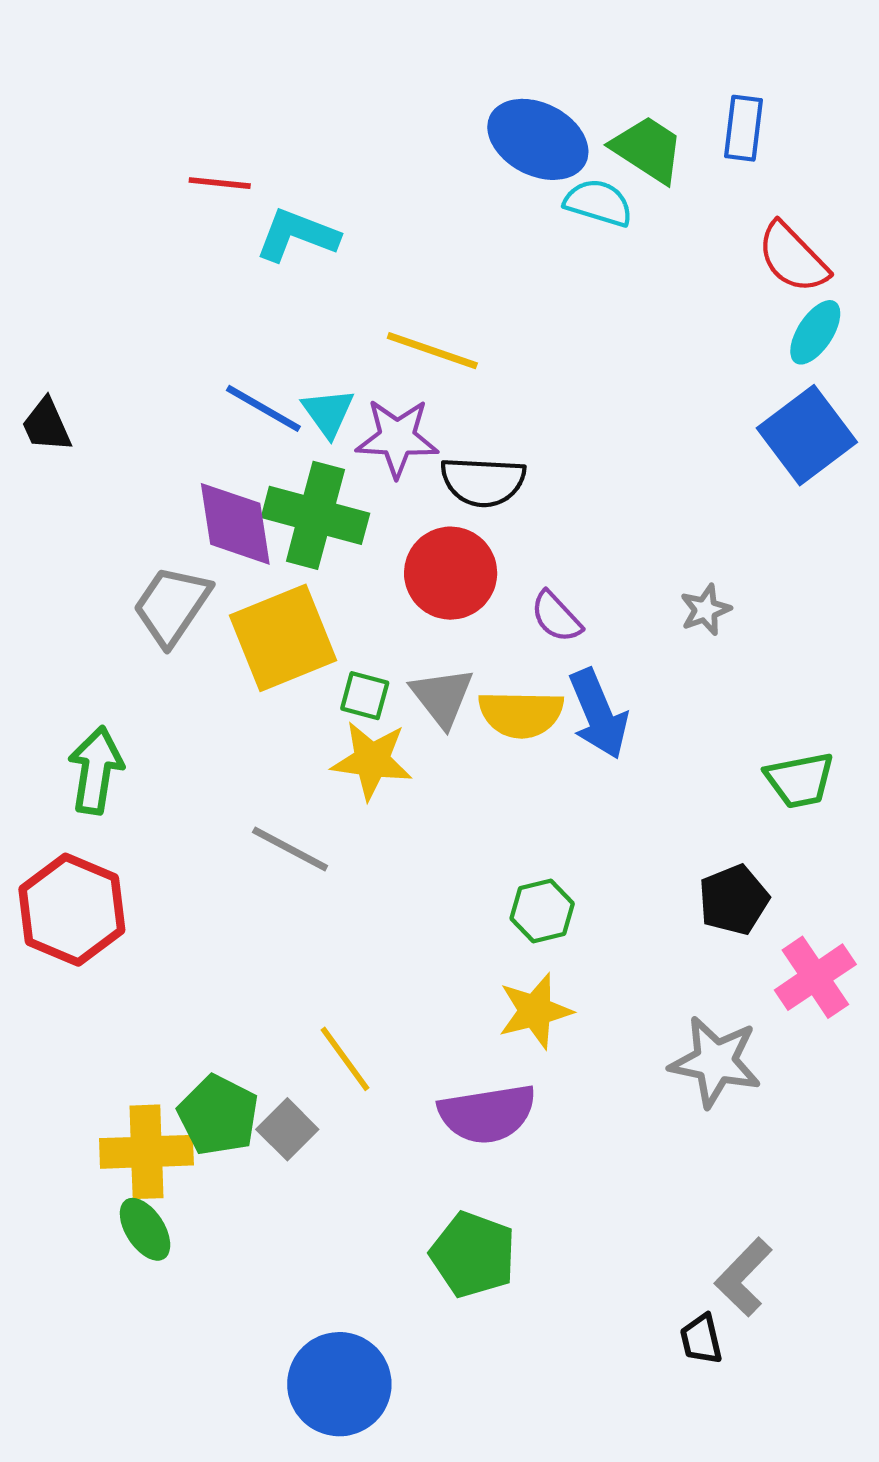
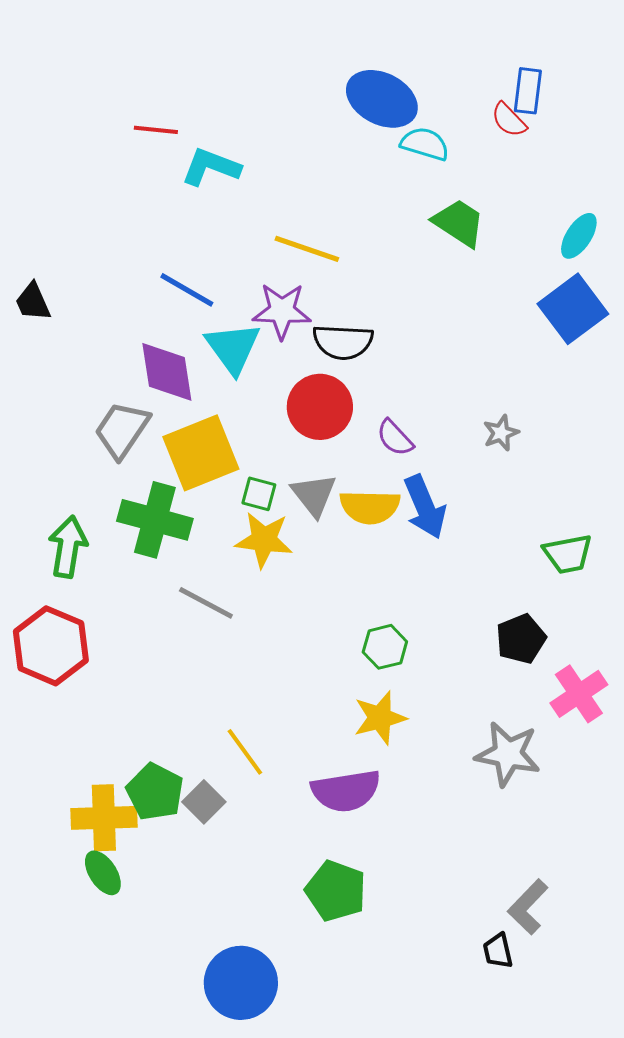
green trapezoid: (648, 149) -> (459, 223), moved
red semicircle: (793, 258) -> (509, 120), moved, size x0.7
cyan triangle: (328, 413) -> (233, 348), moved, size x1.5
green cross: (315, 515) -> (155, 520), moved

